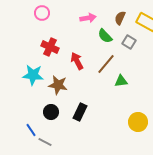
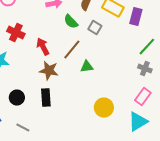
brown star: (58, 85) -> (49, 71), moved
black rectangle: (80, 112) -> (46, 98), turned -30
gray line: (45, 142) -> (23, 128), moved

